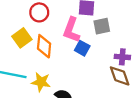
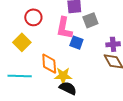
orange diamond: (44, 46) -> (49, 64), moved
yellow star: (41, 82) -> (63, 76), moved

